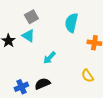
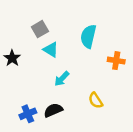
cyan triangle: (28, 36) -> (51, 50), moved
yellow semicircle: (87, 76) -> (96, 100), moved

